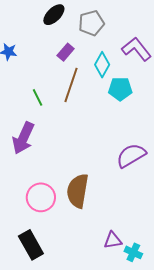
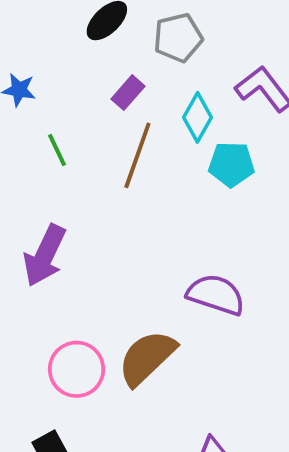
green line: (38, 97) -> (57, 150), moved
purple semicircle: (131, 155) -> (216, 295), moved, turned 48
brown semicircle: (78, 191) -> (147, 358), turned 36

